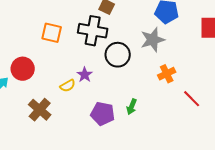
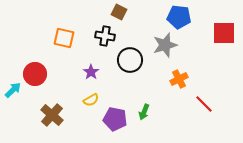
black cross: (93, 31) -> (105, 36), size x0.7
purple star: (85, 75) -> (91, 72), moved
yellow semicircle: (68, 86) -> (91, 100), moved

